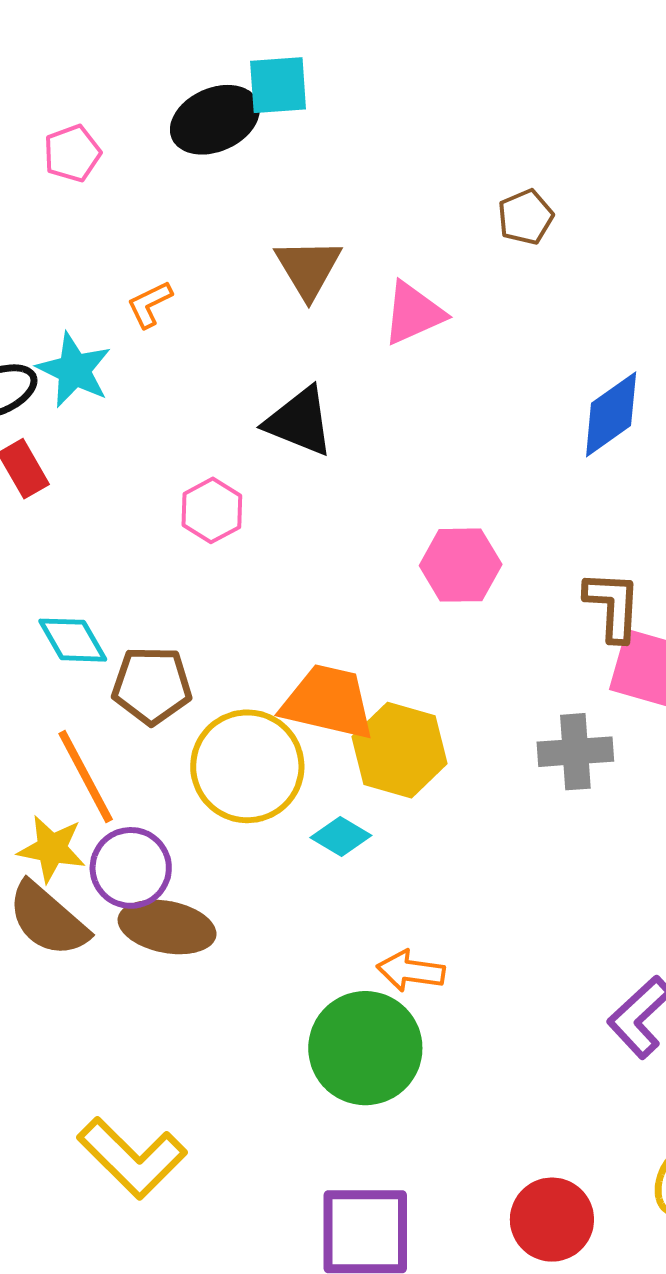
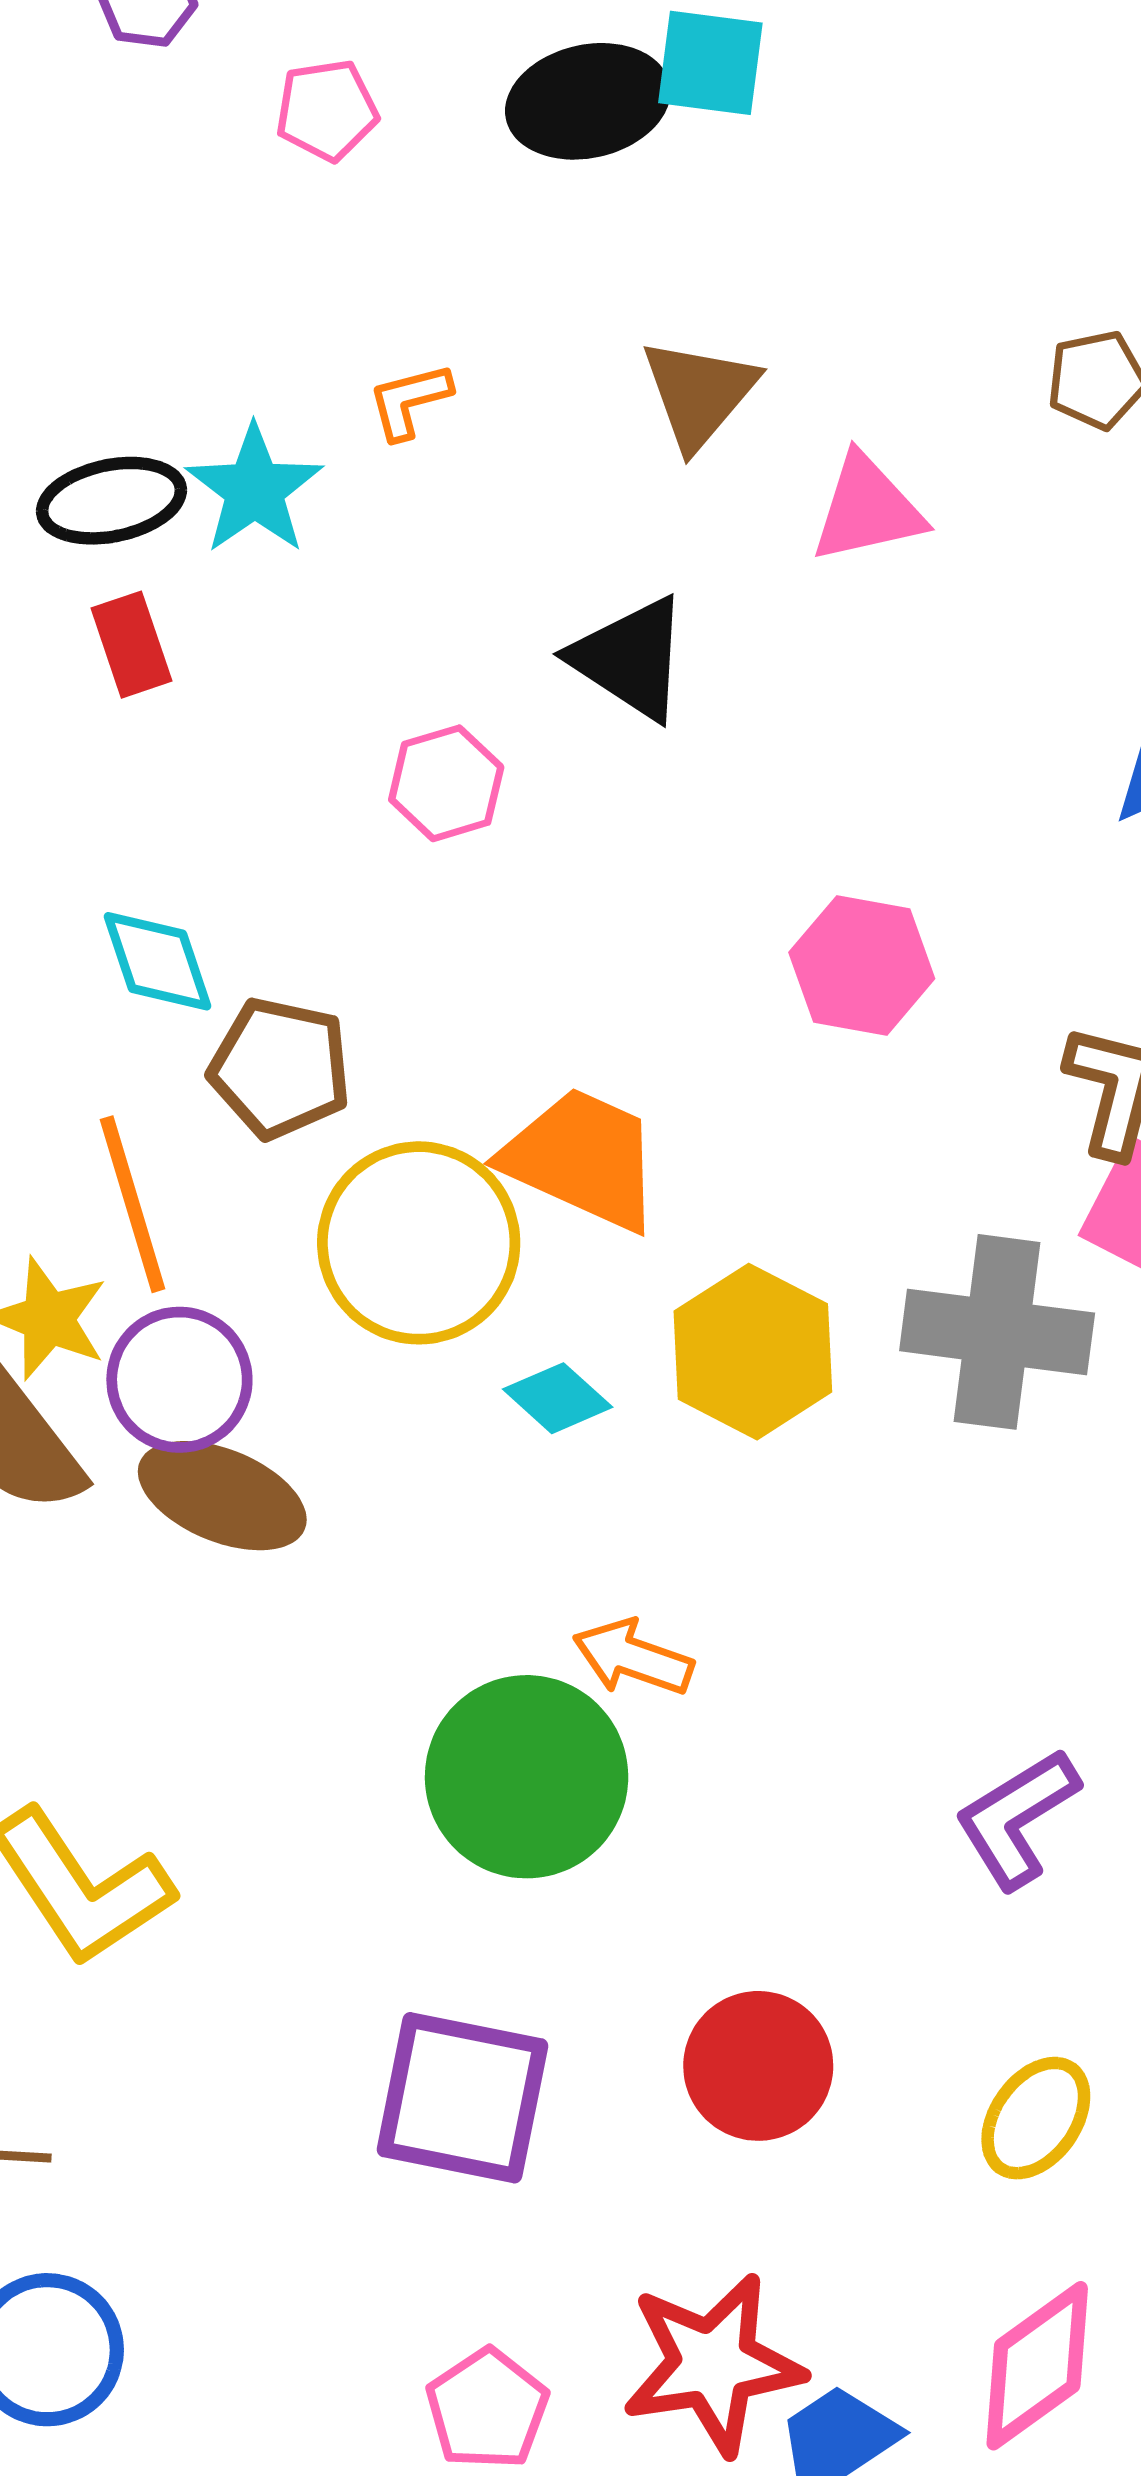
yellow hexagon: (399, 750) -> (753, 1352), moved
gray cross: (575, 752) -> (997, 1332), size x1.4
red circle: (552, 1220) -> (758, 2066), moved

